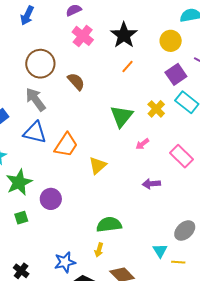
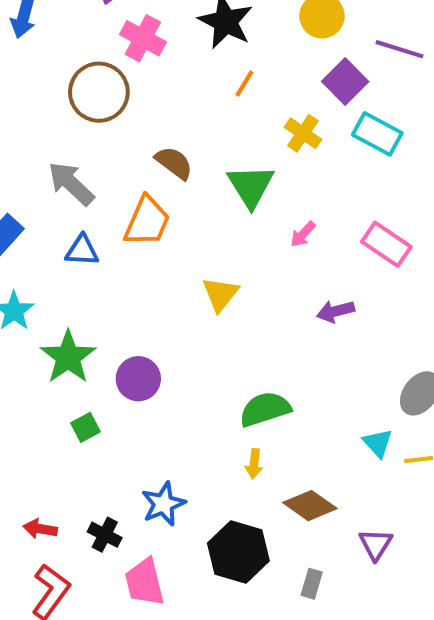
brown circle: (40, 64) -> (99, 92), moved
brown semicircle: (76, 82) -> (174, 163), moved
yellow cross: (156, 109) -> (303, 133), moved
blue triangle: (35, 132) -> (82, 250), size x0.7
orange trapezoid: (66, 145) -> (147, 221), moved
blue star: (65, 262) -> (163, 504), moved

